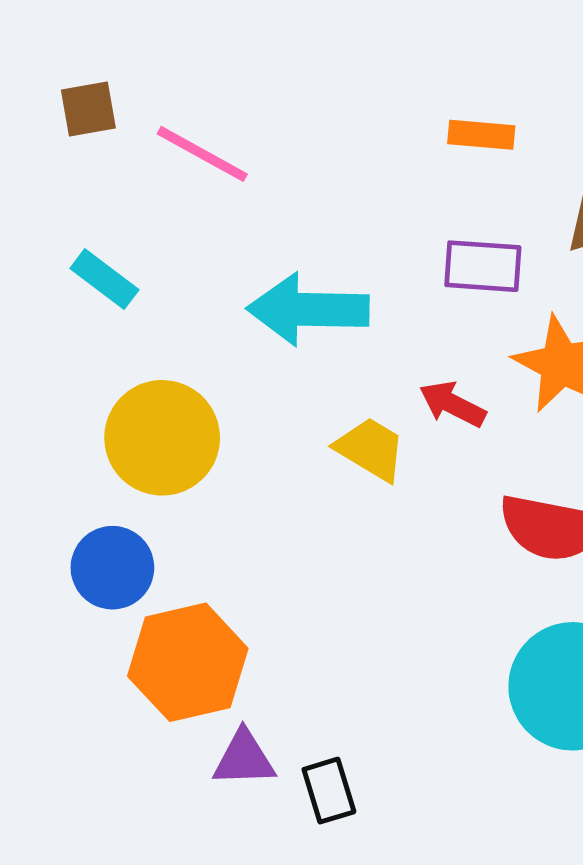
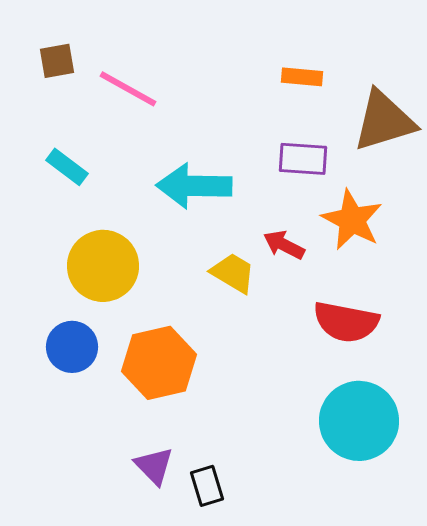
orange hexagon: (188, 662) -> (159, 363), moved
purple triangle: (244, 758) -> (154, 466), turned 48

